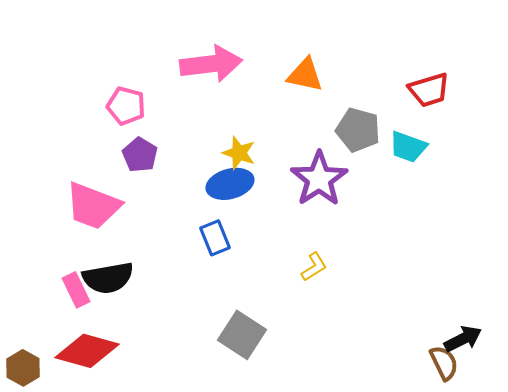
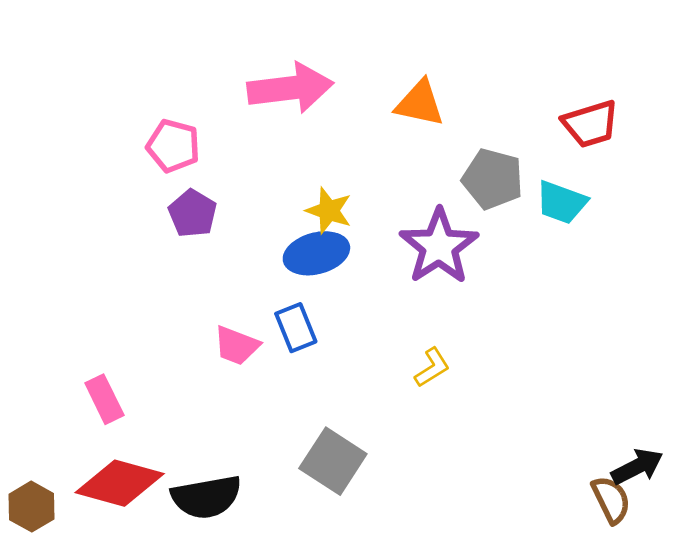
pink trapezoid: (93, 206) -> (237, 346), moved, size x0.6
black semicircle: (108, 278) -> (206, 497), moved

